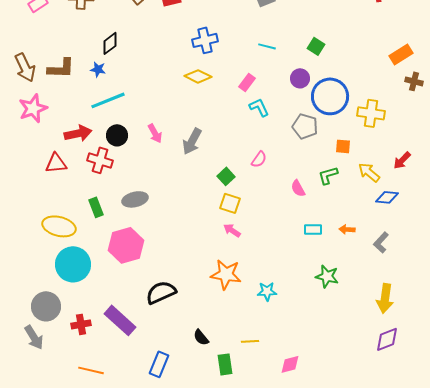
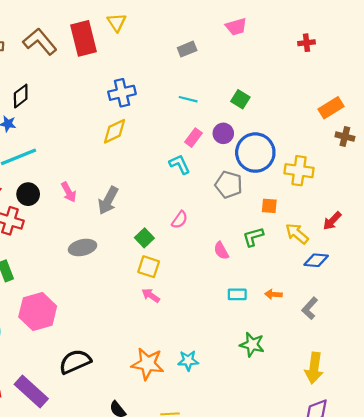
yellow diamond: (198, 76) -> (115, 131), turned -52
pink rectangle: (247, 82) -> (193, 138), moved
gray ellipse: (135, 199) -> (83, 247), moved
orange star: (226, 274) -> (148, 364), moved

